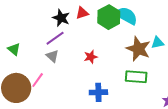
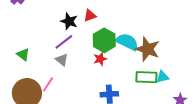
cyan semicircle: (126, 16) -> (127, 42), moved
green hexagon: (109, 17) -> (104, 40), moved
cyan triangle: (158, 43) -> (163, 77), moved

